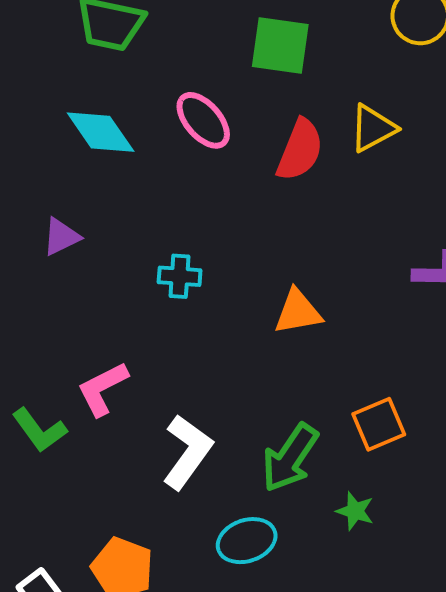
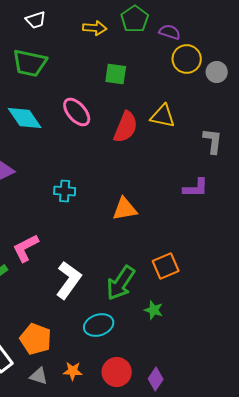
green square: (280, 45) -> (116, 74), size x0.7
yellow triangle: (373, 128) -> (163, 116), turned 40

